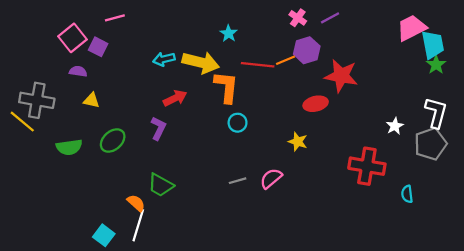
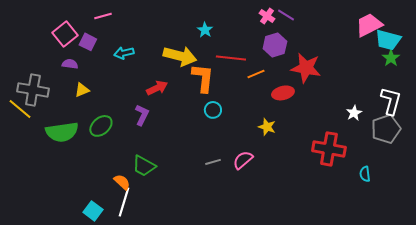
purple line: (330, 18) -> (286, 15), moved, turned 60
cyan trapezoid: (433, 45) -> (388, 40), turned 116
cyan arrow: (164, 59) -> (124, 53), moved
orange line: (285, 60) -> (256, 74), moved
yellow triangle: (91, 100) -> (82, 90), turned -35
green semicircle: (69, 147) -> (62, 132), size x1.4

